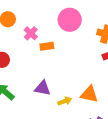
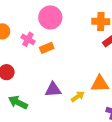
pink circle: (70, 20) -> (50, 17), moved

